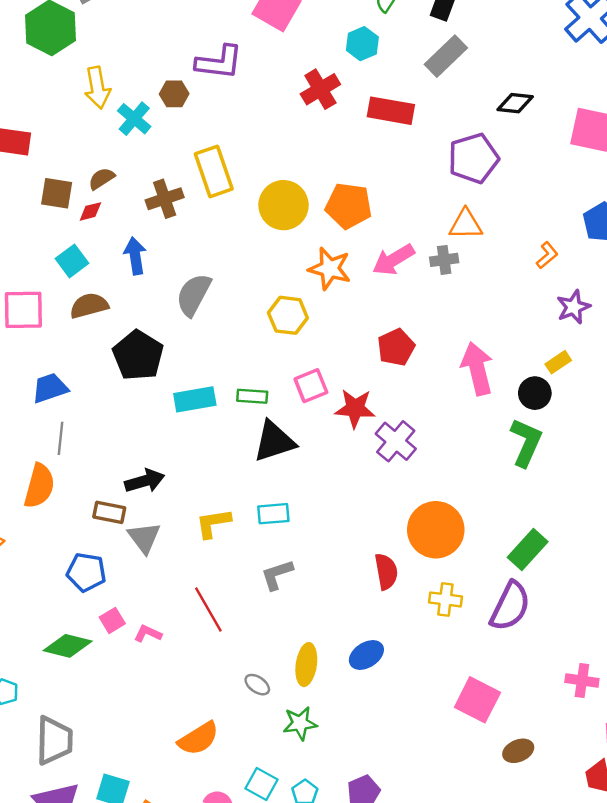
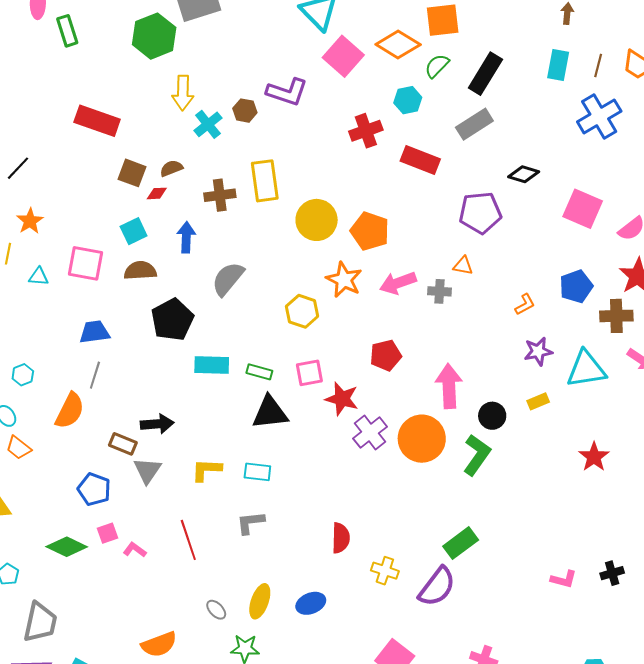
orange triangle: (466, 224) -> (463, 266), size x0.7
yellow rectangle: (558, 362) -> (538, 401), moved
orange circle: (436, 530) -> (422, 439), moved

